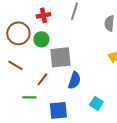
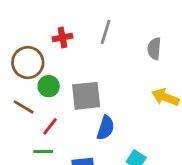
green circle: (41, 39) -> (49, 86), moved
red line: (42, 79) -> (50, 126), moved

